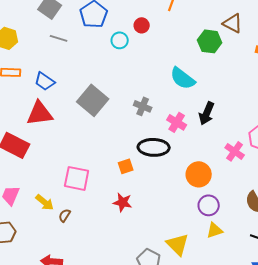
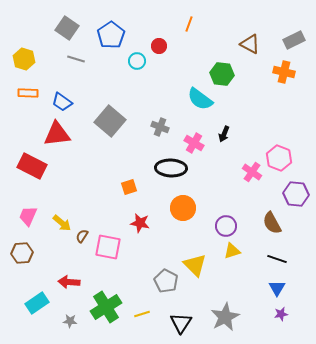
green hexagon: (210, 41) -> (222, 74), moved
black arrow: (207, 113) -> (224, 134), size x0.7
orange square: (126, 166) -> (129, 187), moved
orange circle: (199, 174) -> (183, 208), moved
pink square: (77, 178) -> (108, 247), moved

